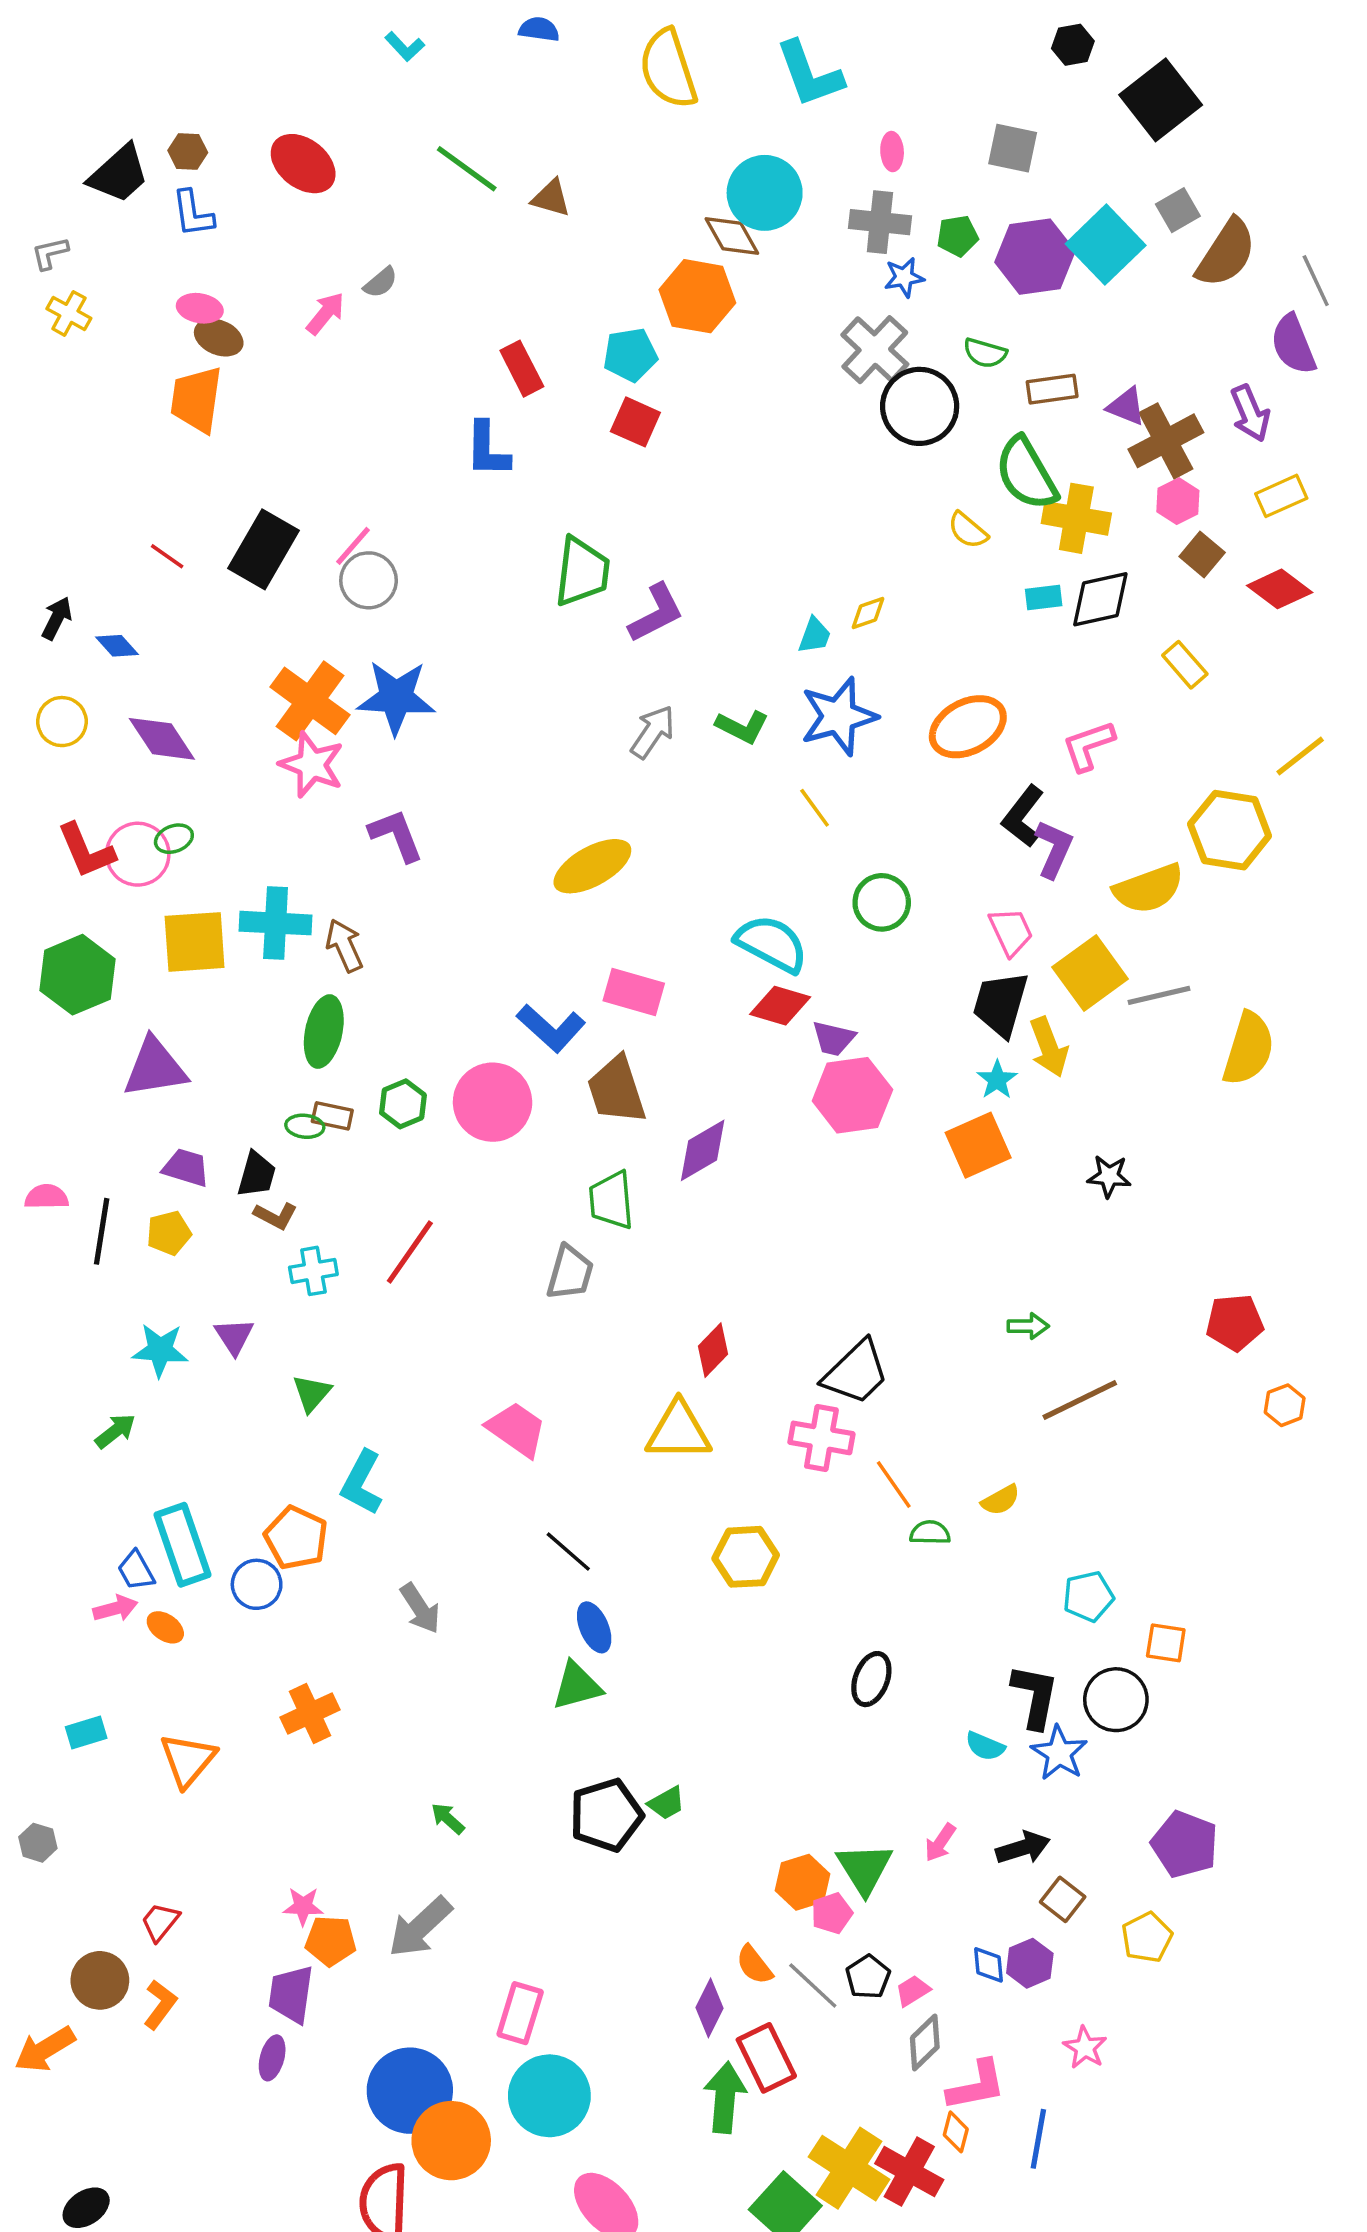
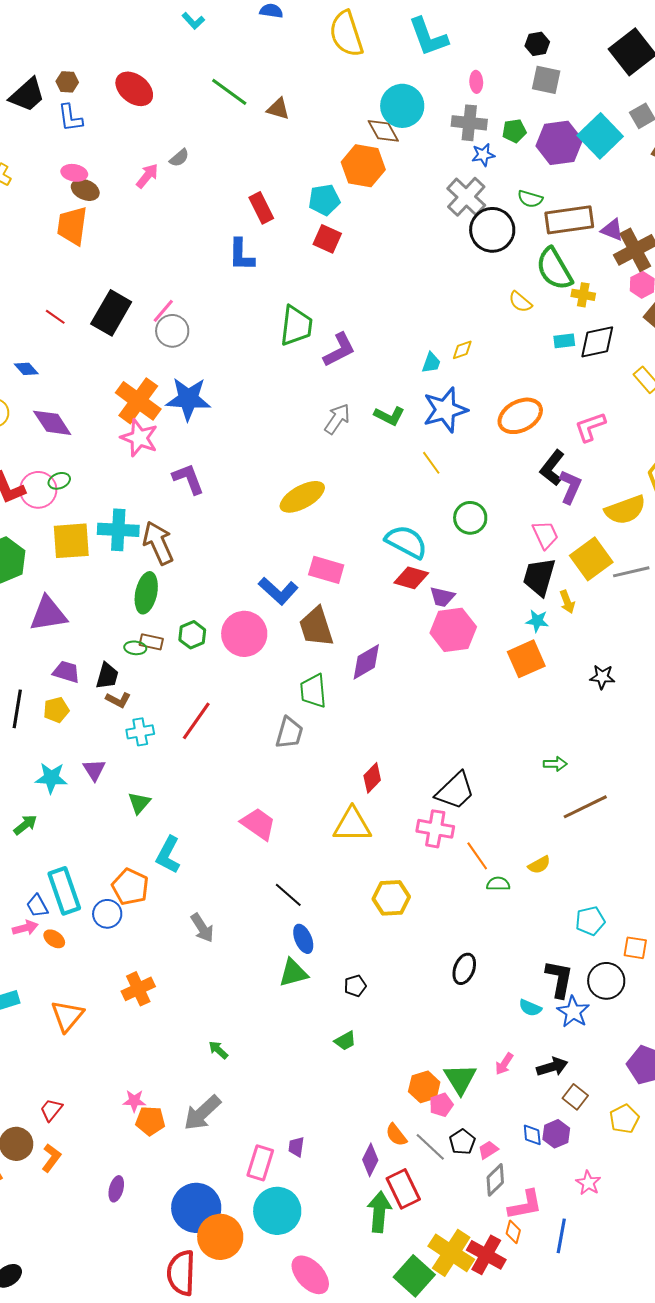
black hexagon: (1073, 45) -> (537, 44), moved
brown rectangle: (1052, 389) -> (569, 220), size x1.6
yellow cross: (1076, 518) -> (583, 295), size x0.6
brown arrow: (344, 945) -> (158, 543), size x1.4
yellow arrow: (1049, 1047) -> (567, 602), size x0.7
cyan star: (997, 1080) -> (537, 621), turned -30
black pentagon: (606, 1815) -> (355, 986), moved, size x0.5
purple trapezoid: (291, 1994) -> (296, 1147), moved, size x0.6

